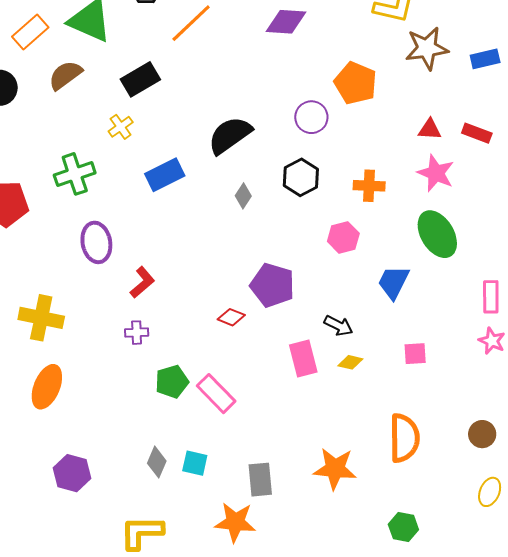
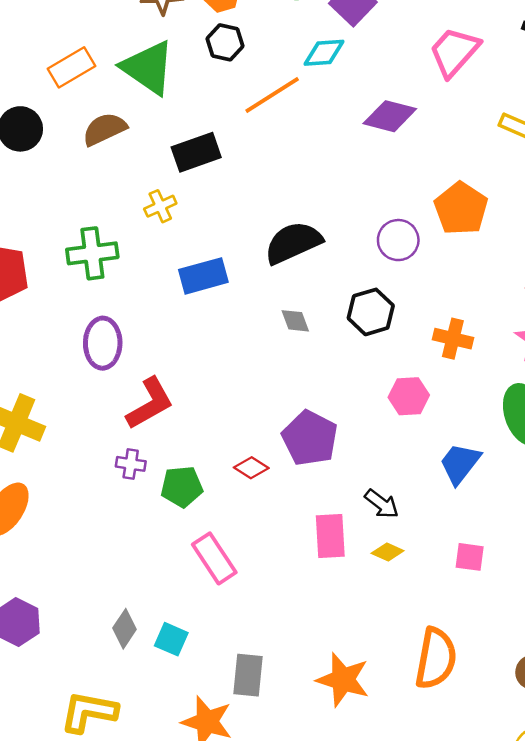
gray diamond: (243, 196) -> (295, 321), turned -65
red L-shape: (142, 282) -> (150, 403), size x1.4
green pentagon: (172, 382) -> (182, 487), moved

